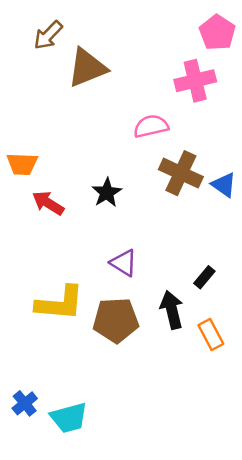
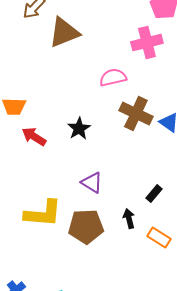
black arrow: (172, 310) -> (129, 218), size x0.7
orange rectangle: (211, 334) -> (159, 238), turned -30

